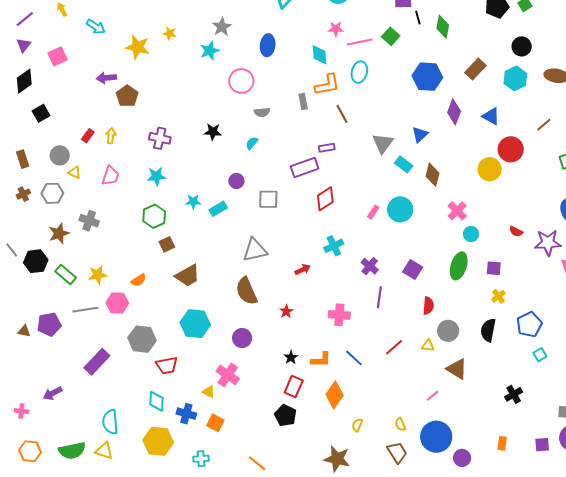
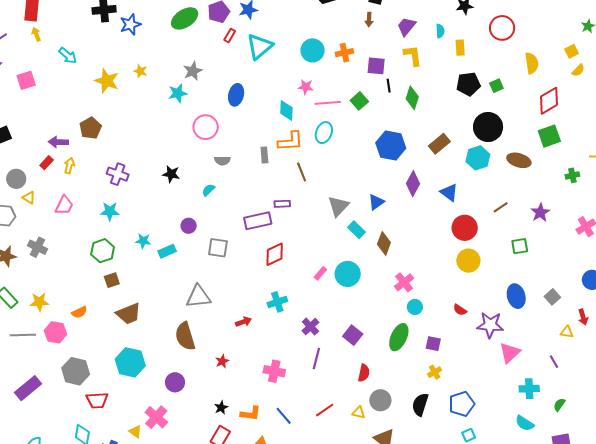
black circle: (522, 46) -> (488, 127), size x1.5
purple arrow: (106, 78) -> (58, 142), moved
yellow circle: (490, 169) -> (468, 261), moved

